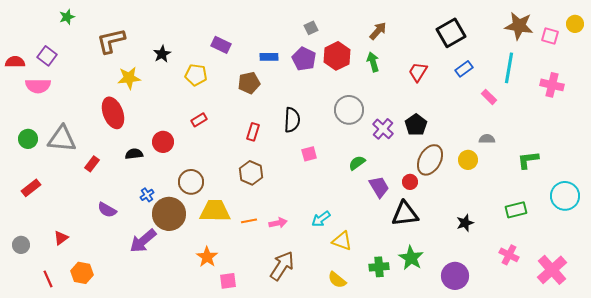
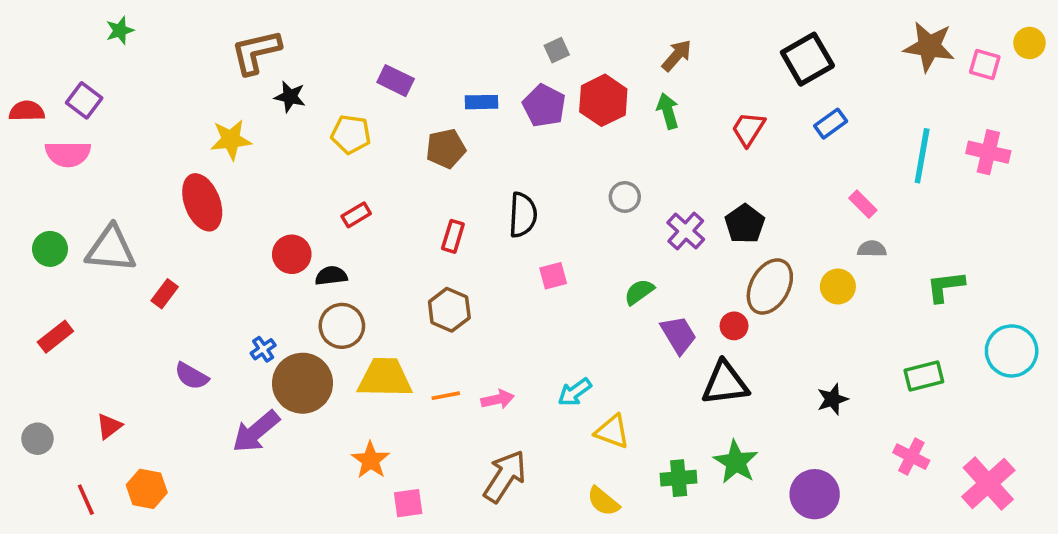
brown L-shape: (111, 41) -> (256, 52), moved
black star: (162, 54) -> (290, 97), turned -30
cyan line: (509, 68) -> (922, 156), moved
pink rectangle: (489, 97) -> (863, 204), moved
gray circle: (349, 110) -> (625, 197), size x0.6
black semicircle: (134, 154) -> (331, 276), moved

